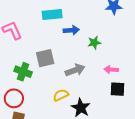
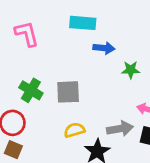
gray square: (45, 58) -> (68, 92), moved
gray arrow: (75, 70) -> (120, 129), moved

